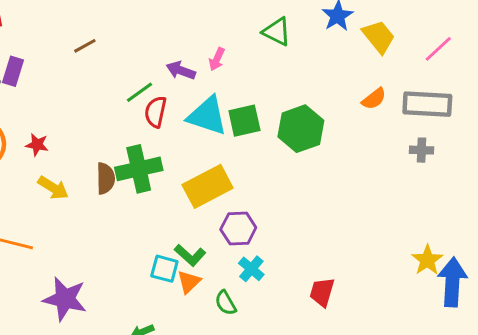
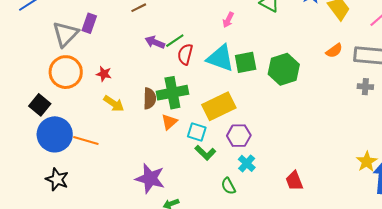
purple arrow: (181, 70) -> (155, 42), moved
cyan square: (164, 269) -> (197, 132), moved
orange triangle: (189, 282) -> (169, 122), moved
red trapezoid: (322, 292) -> (294, 181), turned -40
purple star: (65, 299) -> (150, 178), moved

